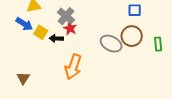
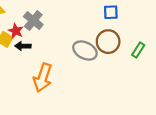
red star: (70, 28) -> (16, 31), moved
green rectangle: (158, 44) -> (138, 50), turned 40

